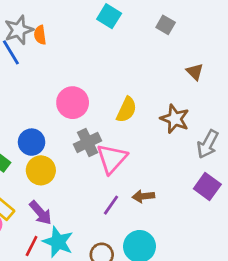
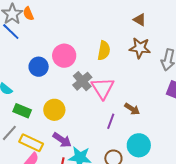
brown triangle: (195, 72) -> (140, 20), moved
blue circle: (32, 142) -> (39, 67), moved
brown arrow: (143, 196) -> (132, 109), turned -126

